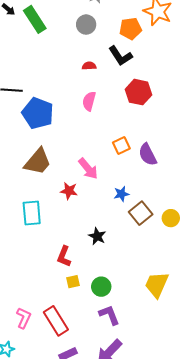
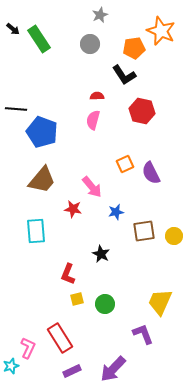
red semicircle: (89, 66) -> (97, 96), moved
blue star: (121, 194) -> (116, 212), moved
brown square: (141, 213) -> (144, 231), turned 30
purple L-shape: (109, 315) -> (143, 334), moved
pink L-shape: (24, 318) -> (28, 348), moved

